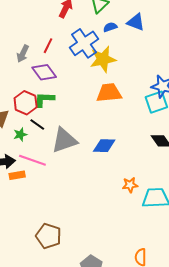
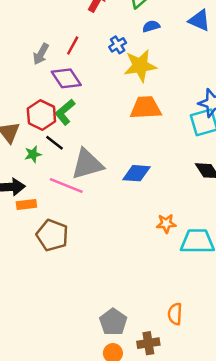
blue triangle: (136, 22) -> (199, 20), moved
blue cross: (84, 43) -> (118, 45), size x0.5
green L-shape: (44, 99) -> (65, 112), turned -45
pink line: (32, 160) -> (66, 186), moved
brown pentagon: (49, 236) -> (52, 235), moved

